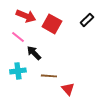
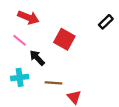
black rectangle: (87, 20) -> (106, 22), moved
red square: (52, 24) -> (64, 39), moved

